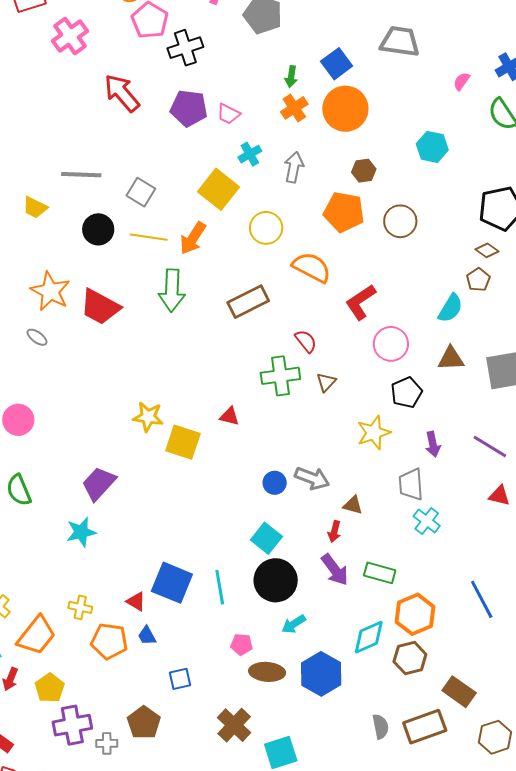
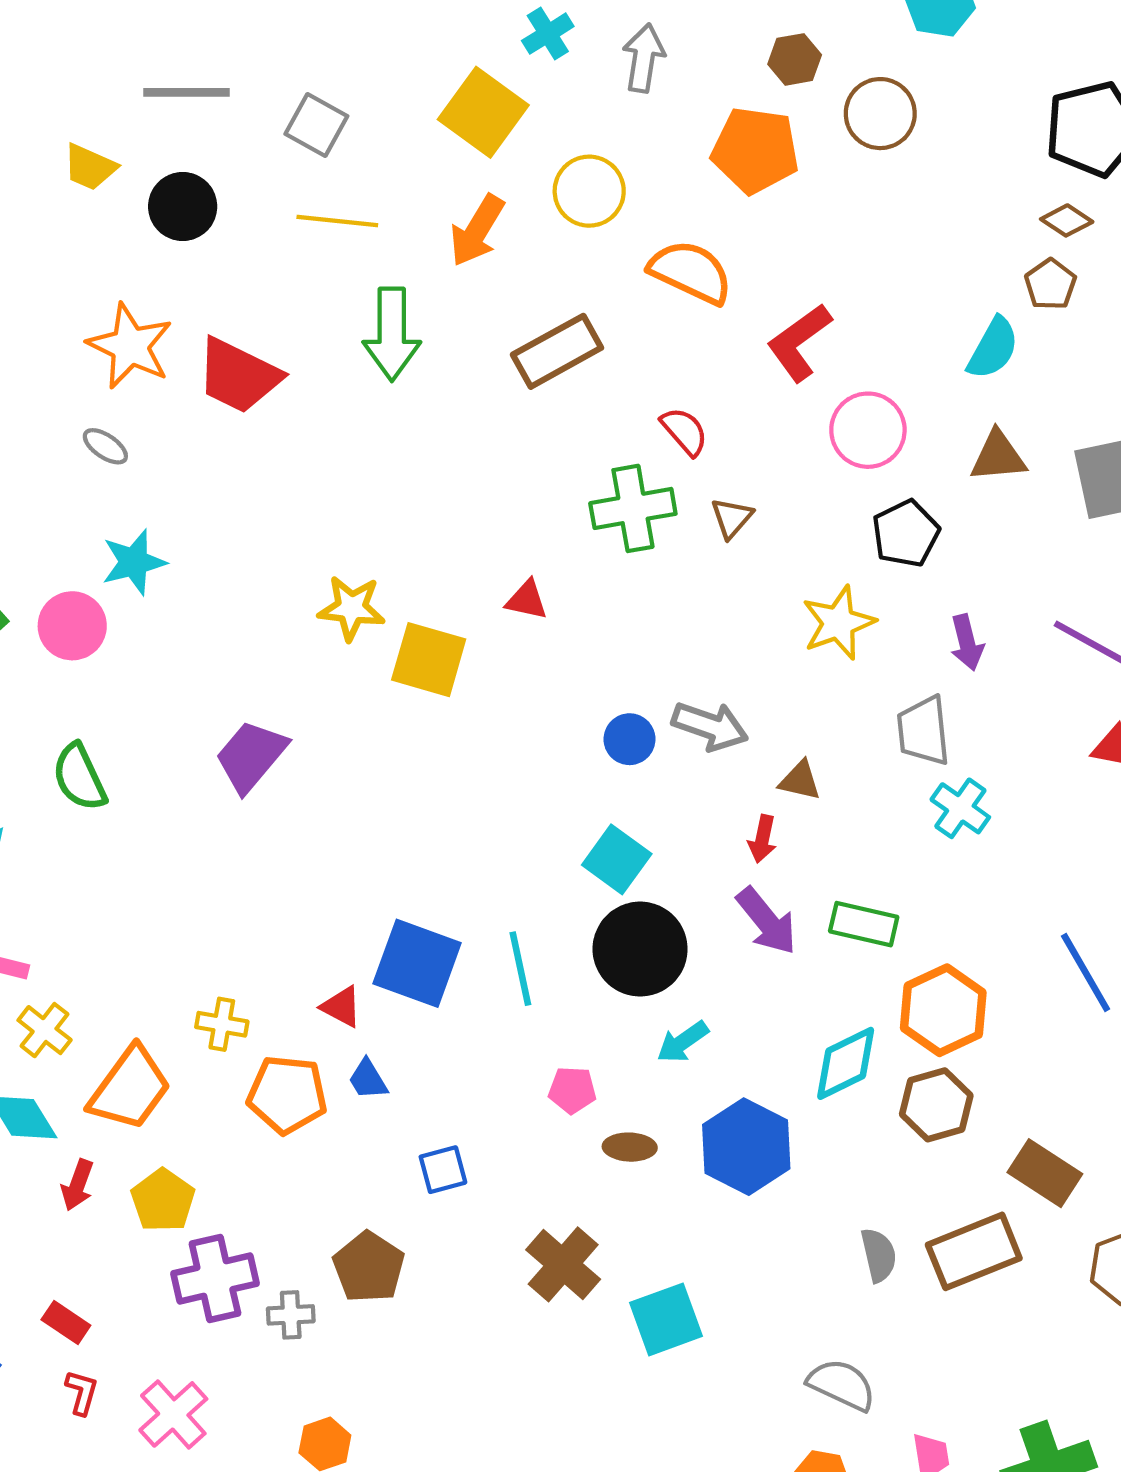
brown circle: (400, 221) -> (880, 114), moved
black circle: (98, 229) -> (183, 206), moved
orange arrow: (193, 238) -> (477, 231), moved
cyan star: (81, 532) -> (134, 562), moved
brown ellipse: (267, 672) -> (630, 1147), size x0.7

